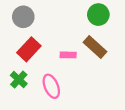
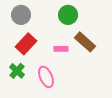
green circle: (98, 15) -> (68, 15), moved

